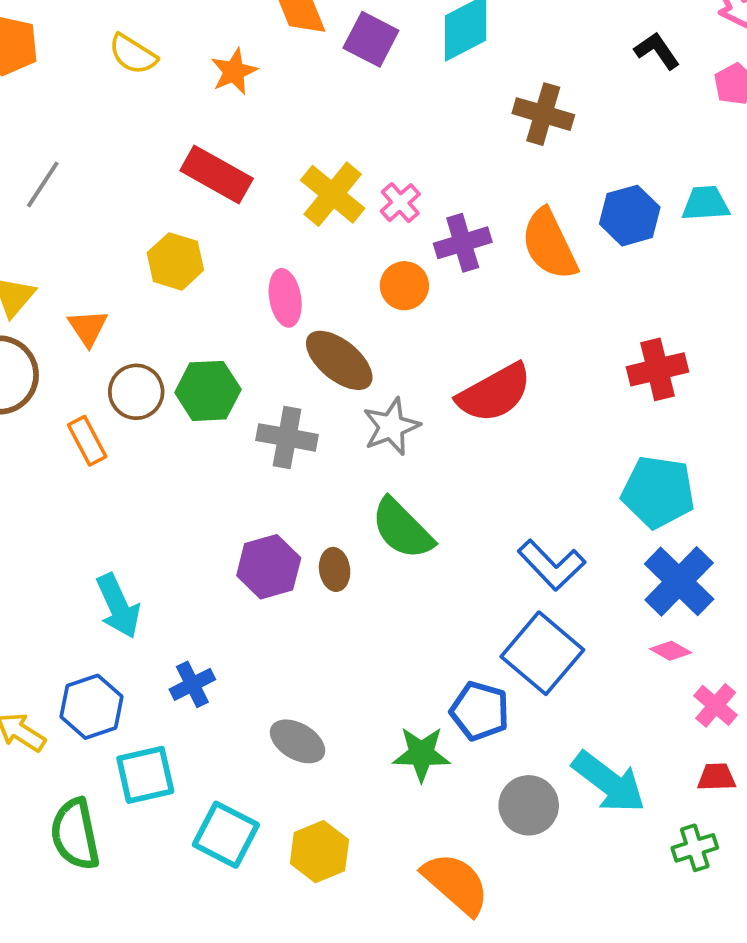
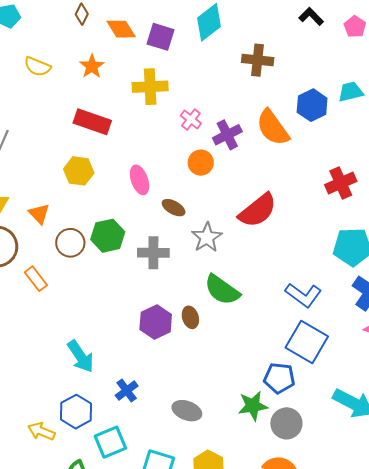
yellow cross: (333, 194) -> (150, 87), moved, turned -32
brown ellipse: (339, 360) -> (174, 208), size x0.6
orange rectangle: (87, 441) -> (36, 279), moved
gray circle: (529, 805) -> (286, 423), moved

